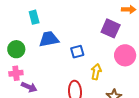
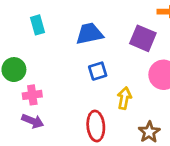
blue trapezoid: (49, 39) -> (89, 34), moved
pink cross: (16, 73) -> (32, 95), moved

